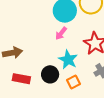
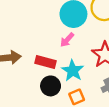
red rectangle: (21, 79) -> (45, 62), moved

